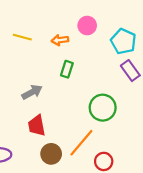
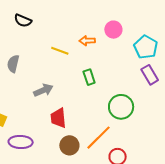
yellow line: (22, 37) -> (60, 51), moved
green rectangle: (67, 69) -> (89, 77), moved, turned -42
gray arrow: (32, 92) -> (43, 90), moved

